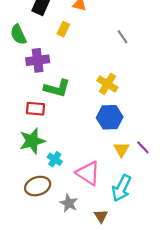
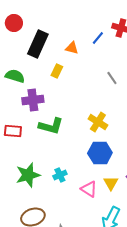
green semicircle: (18, 35) -> (15, 76), turned 132
red rectangle: (35, 109) -> (13, 131), moved
cyan cross: (55, 159) -> (60, 175), moved, turned 32
pink triangle: (88, 173) -> (89, 189), moved, size x0.7

